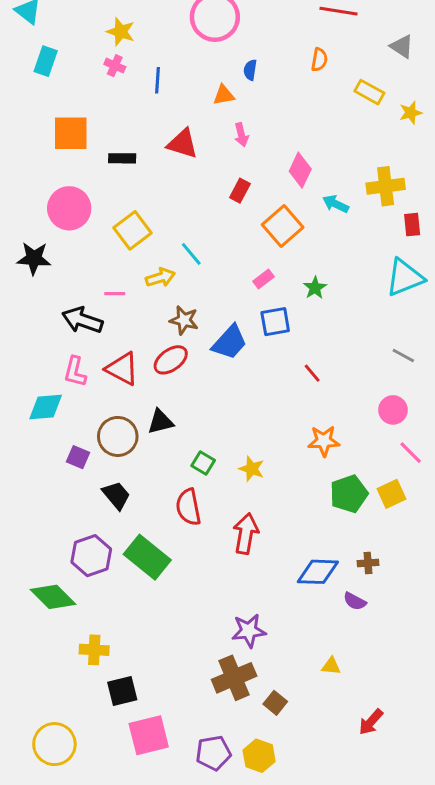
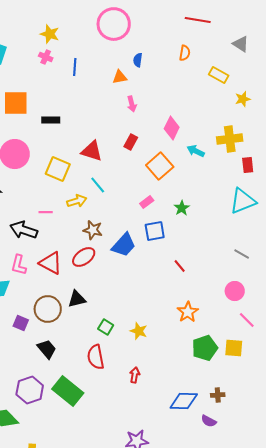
yellow star: (411, 113) -> (243, 99), moved
red triangle: (183, 144) -> (92, 151), moved
yellow square: (132, 230) -> (58, 169), turned -30
orange star: (324, 441) -> (188, 312), turned -30
yellow square: (391, 494) -> (234, 348), turned 30
red arrow: (246, 534) -> (135, 375), size x0.6

